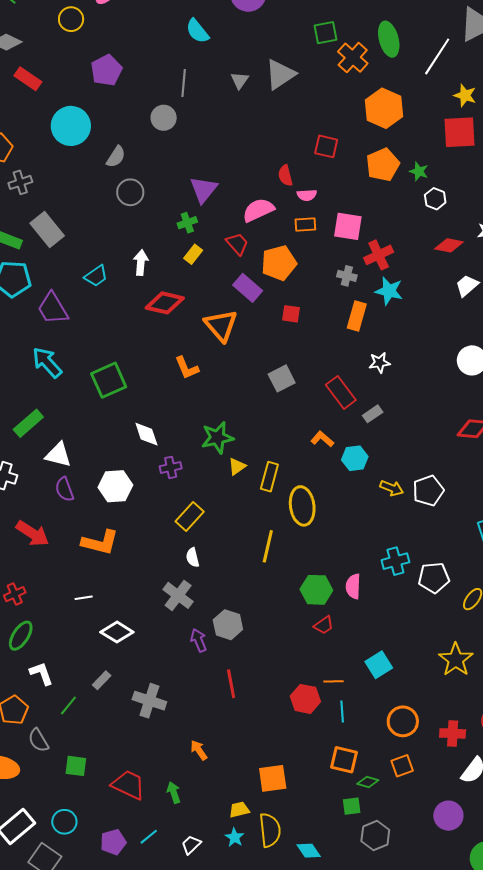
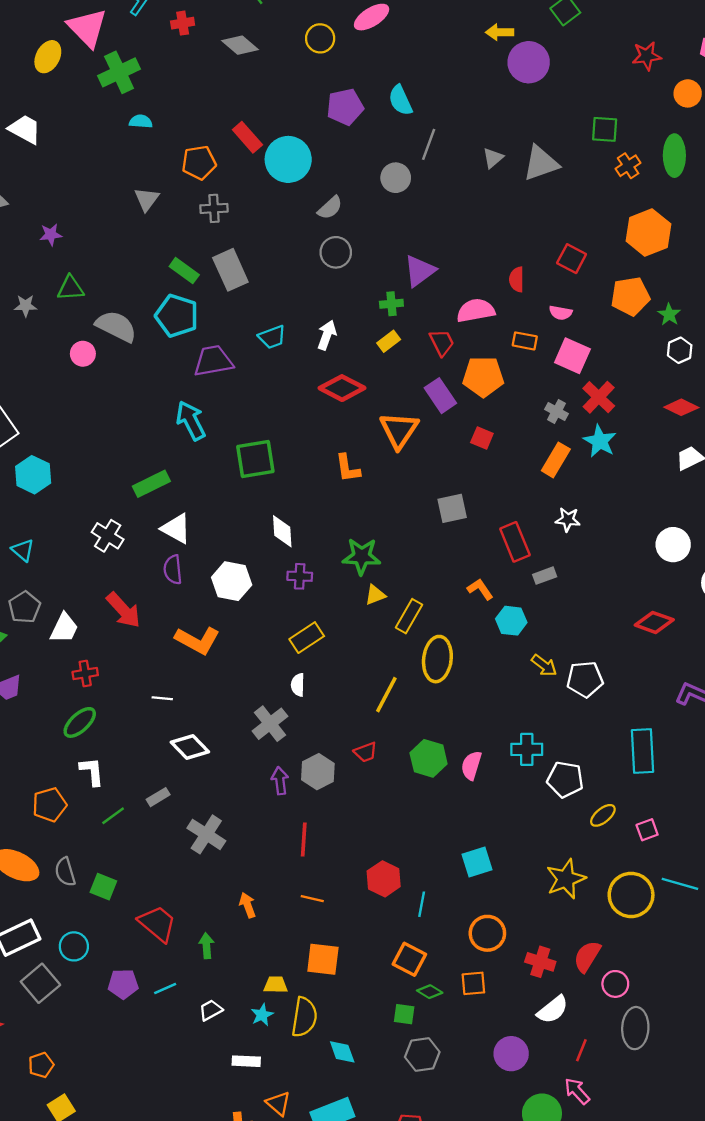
cyan semicircle: (197, 31) -> (400, 100), moved
orange cross: (353, 58) -> (628, 166), size x0.7
red rectangle: (28, 79) -> (247, 137), moved
pink semicircle: (307, 195) -> (561, 313), moved
red cross: (379, 255) -> (599, 397), turned -36
purple trapezoid: (53, 308) -> (213, 361), turned 96
red trapezoid: (324, 625) -> (365, 752), moved
orange line: (333, 681) -> (312, 899), moved
gray semicircle: (38, 740) -> (65, 872), moved

